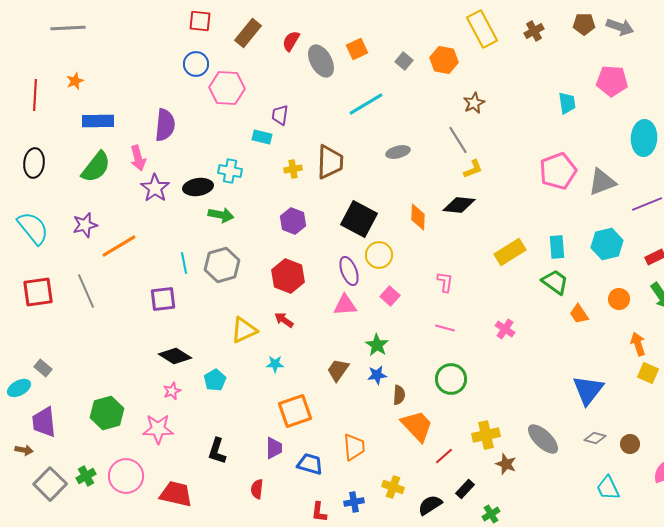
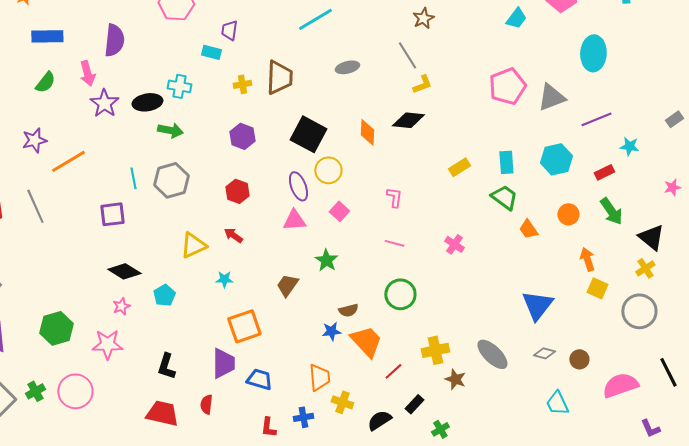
cyan trapezoid: (567, 103) -> (516, 18), turned 45
green semicircle: (96, 167) -> (45, 82), size x0.7
yellow rectangle: (510, 252) -> (459, 167), size x0.7
red hexagon: (288, 276) -> (237, 191), size x0.7
blue star: (377, 375) -> (331, 331), moved
brown semicircle: (399, 395) -> (348, 310), turned 72
orange trapezoid: (354, 447) -> (319, 377), moved
purple trapezoid: (274, 448) -> (223, 363), size x1.4
red trapezoid: (176, 494) -> (162, 413), moved

